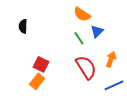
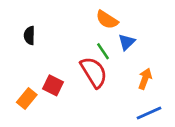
red semicircle: (86, 67) -> (94, 72), moved
orange rectangle: (37, 81) -> (27, 99), moved

